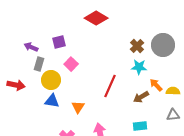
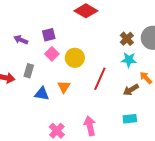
gray rectangle: (39, 64) -> (29, 71), moved
pink square: (71, 64) -> (52, 54), moved
yellow circle: (51, 80) -> (75, 58), moved
orange triangle: (78, 107) -> (64, 87), moved

